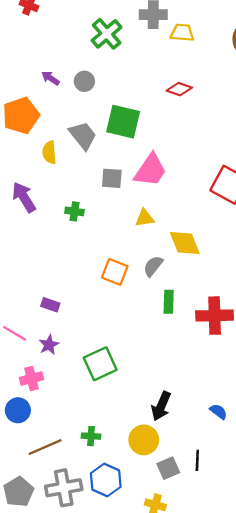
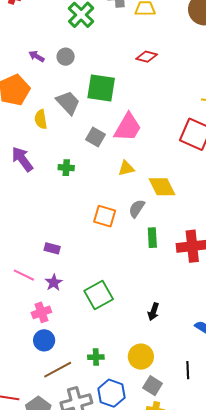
gray square: (112, 178) -> (96, 137), turned 30
black arrow: (161, 406) -> (153, 312), moved, size x0.7
blue circle: (18, 410) -> (44, 340), moved
gray square: (168, 468) -> (153, 386), moved, turned -30

